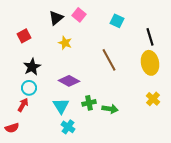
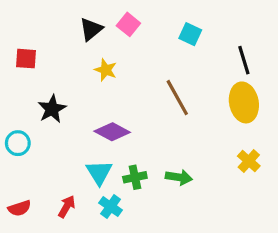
red square: (24, 36) -> (26, 59), moved, turned 32
cyan circle: (29, 88) -> (18, 143), moved
green cross: (89, 103) -> (135, 177), moved
red arrow: (23, 105) -> (67, 207), moved

